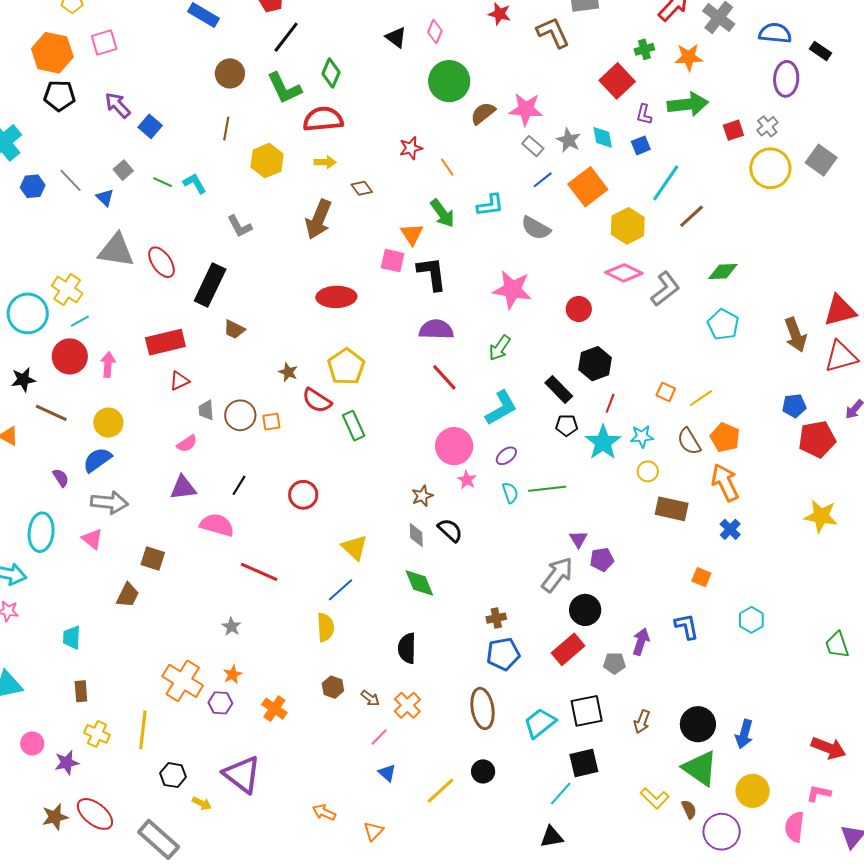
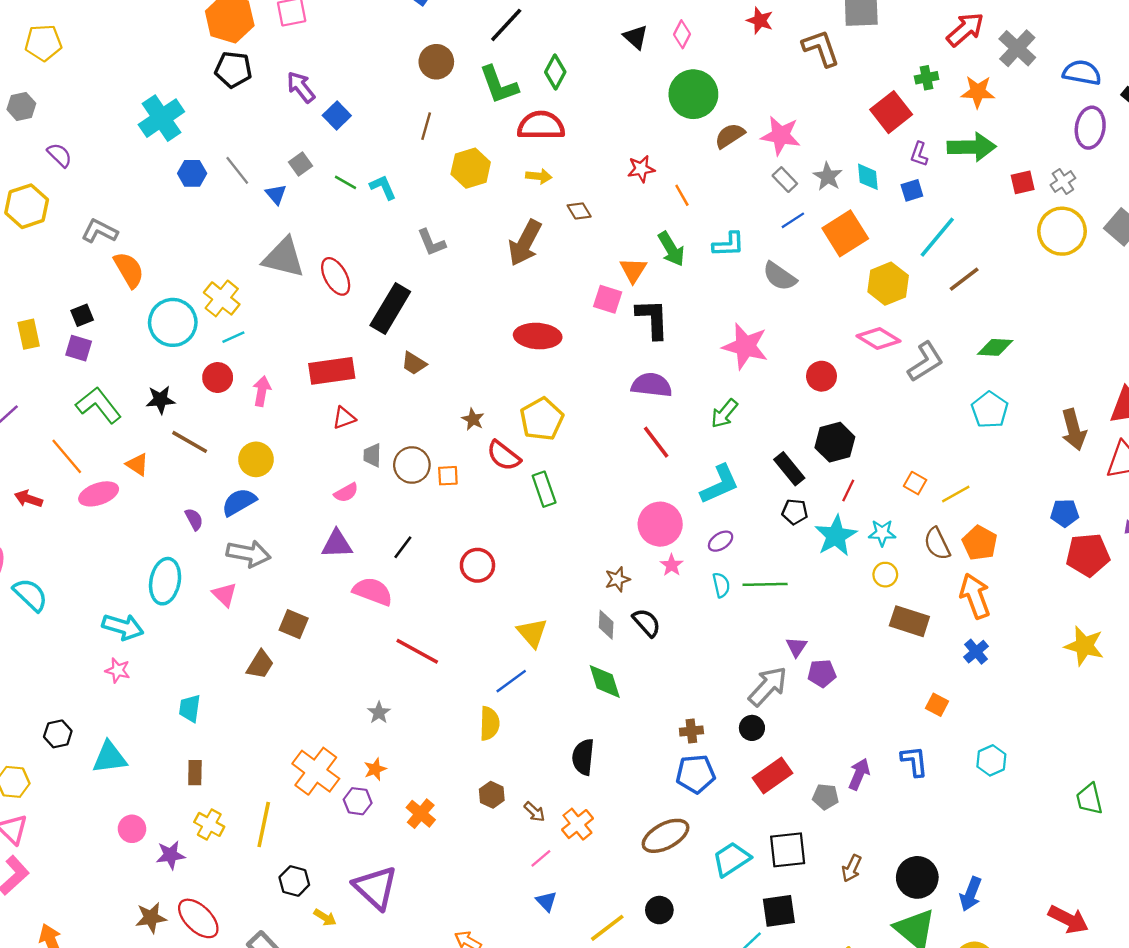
red circle: (70, 356) -> (218, 378), size x0.7
black circle: (585, 610) -> (752, 728), moved, size x0.7
brown ellipse: (482, 708) -> (665, 836), turned 66

